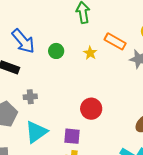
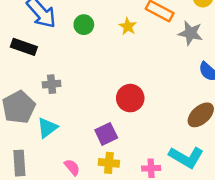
cyan triangle: (36, 132) -> (47, 128), moved, size x0.7
purple square: (72, 136) -> (106, 134), turned -30

